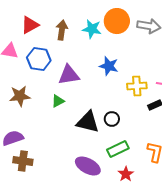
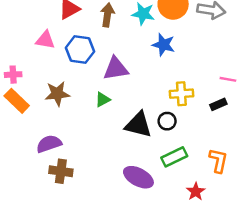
blue star: (109, 66) -> (164, 45), moved
yellow cross: (137, 86) -> (181, 94), moved
red star: (126, 174) -> (196, 192), moved

